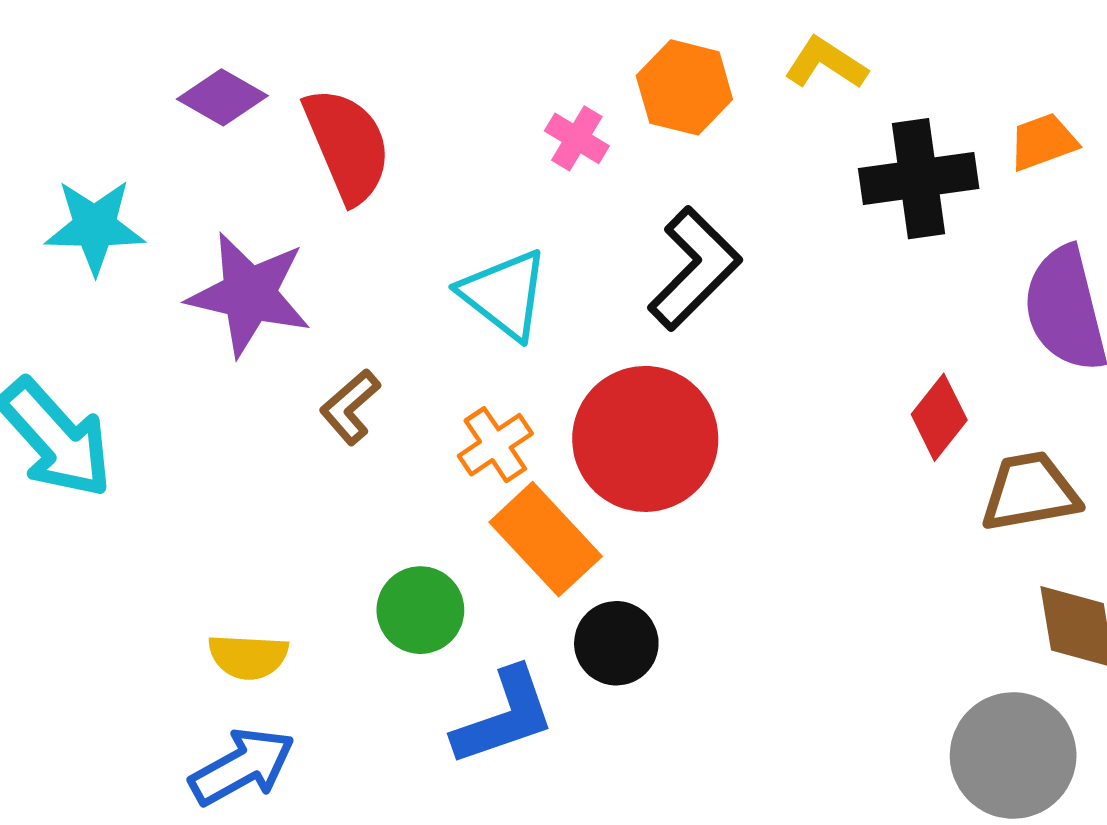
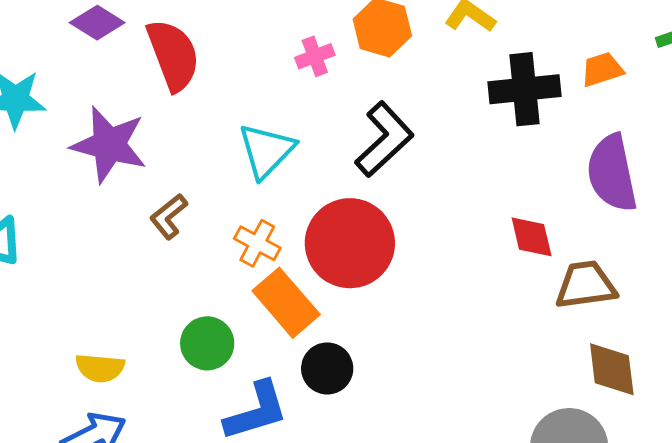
pink cross: (577, 138) -> (315, 56), turned 36
cyan triangle: (504, 294) -> (266, 151), turned 34
red diamond: (939, 417) -> (532, 237), turned -54
orange cross: (495, 445) -> (257, 243), turned -30

